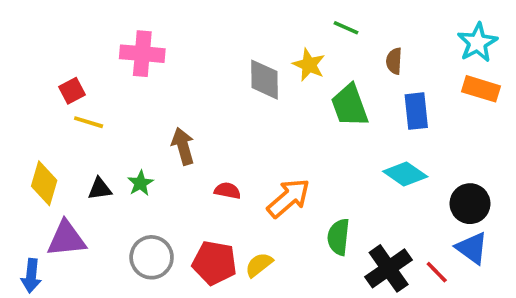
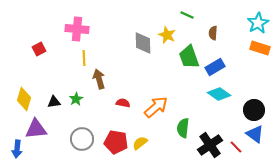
blue rectangle: (416, 111) -> (215, 67), moved, turned 66
yellow line: (89, 122) -> (84, 58), moved, turned 70

